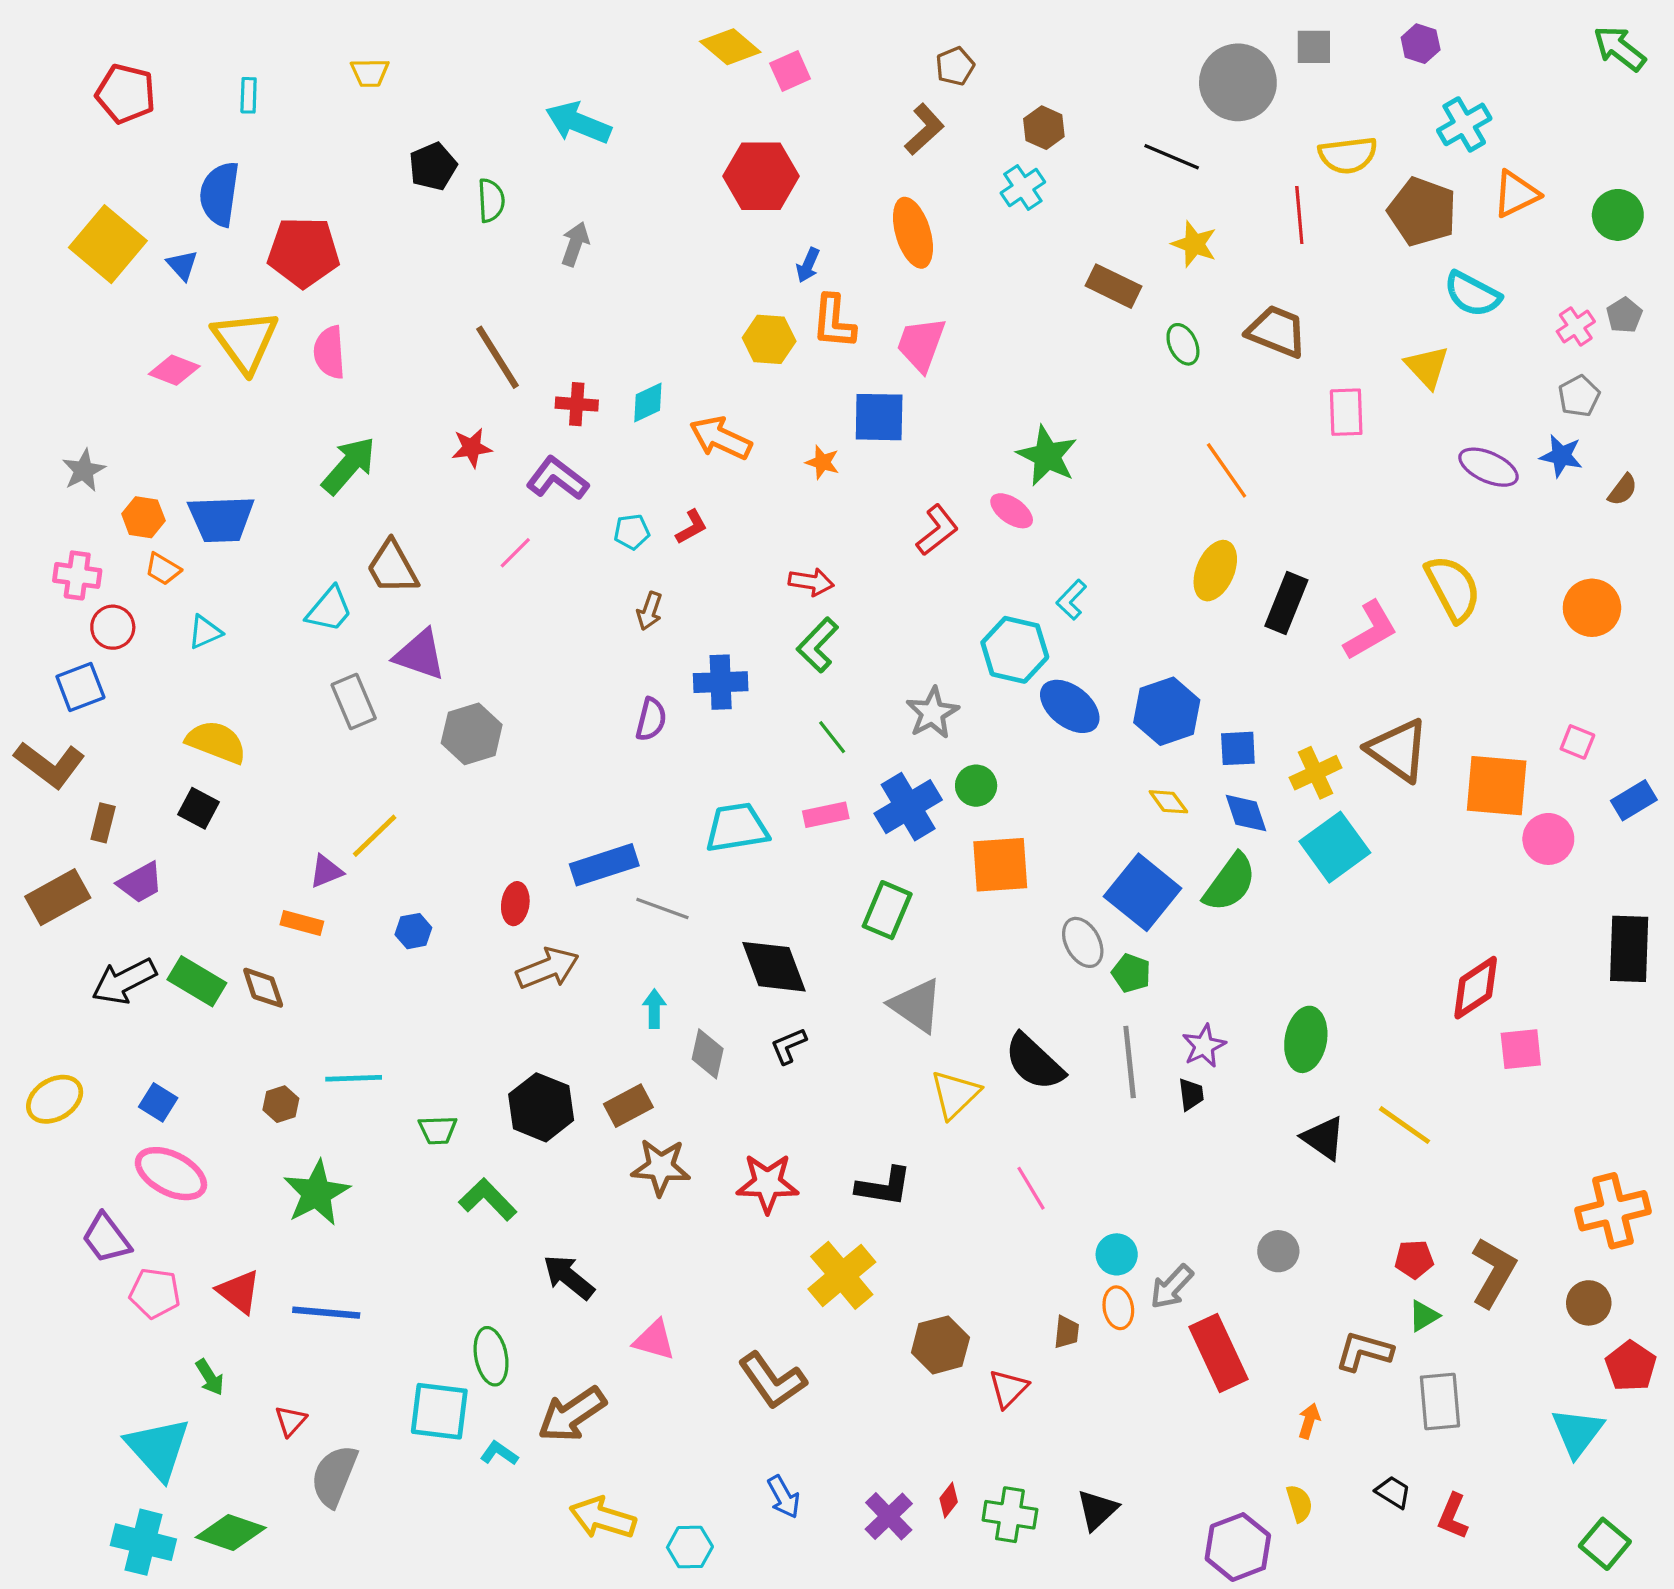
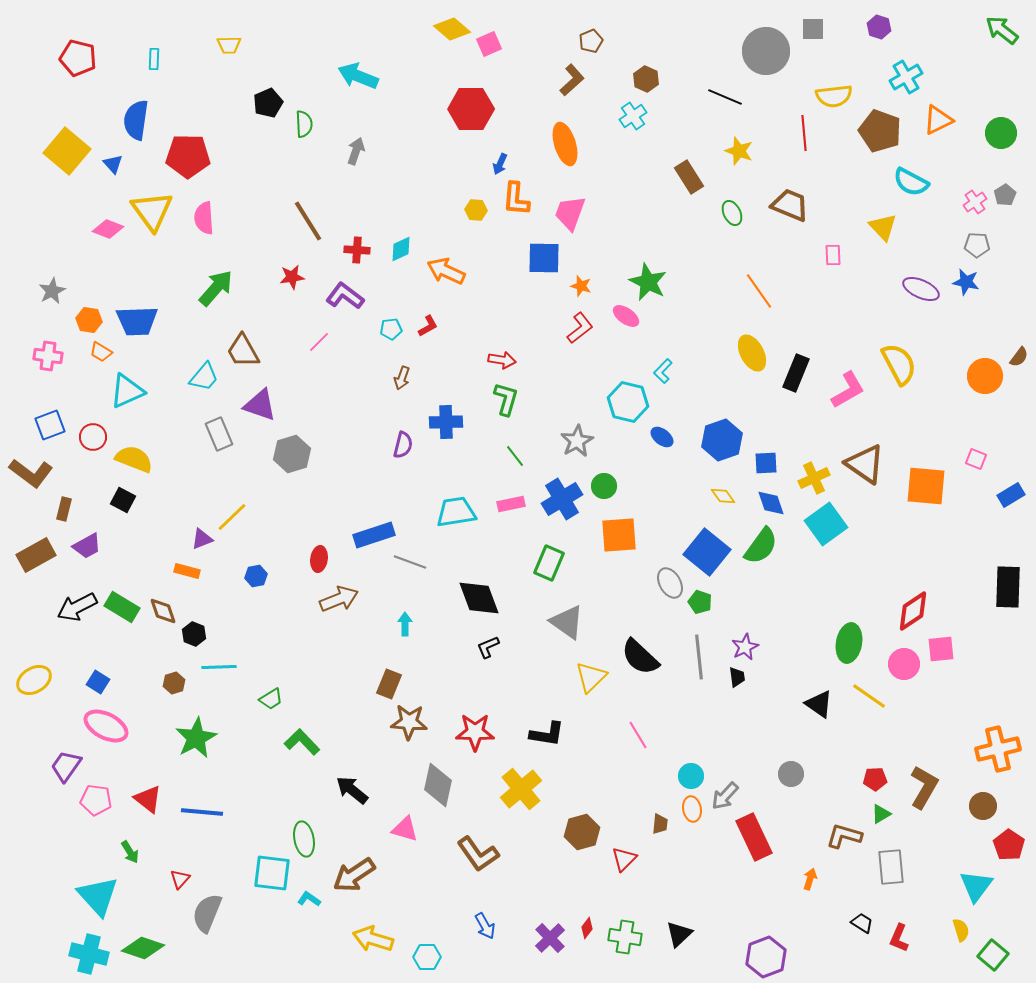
brown rectangle: (1113, 286) -> (689, 177), turned 32
yellow hexagon: (769, 339) -> (476, 210), size x0.7
gray pentagon: (1579, 396) -> (977, 245), turned 30
pink rectangle: (1346, 412) -> (833, 255), size x0.7
orange star: (822, 462) -> (581, 286), moved
brown semicircle: (1623, 490) -> (1019, 357), moved
yellow ellipse: (1215, 571) -> (752, 353), turned -51
red circle: (113, 627) -> (93, 437), moved
cyan triangle: (205, 632) -> (127, 391), size x1.6
green L-shape: (818, 645) -> (506, 399), turned 152
blue ellipse: (1070, 706) -> (662, 437), size x0.6
pink circle: (1548, 839) -> (904, 664), moved
green ellipse: (1306, 1039) -> (849, 643), moved
gray diamond: (708, 1054) -> (438, 785), moved, size x1.4
brown rectangle: (628, 1106) -> (389, 684), turned -40
black hexagon: (541, 1107) -> (194, 634), moved, size x0.6
green trapezoid: (438, 1130) -> (271, 699), turned -30
purple trapezoid: (106, 1238) -> (66, 766), turned 72
yellow semicircle: (1299, 1503) -> (961, 930), moved

